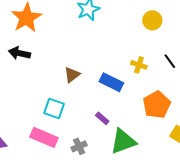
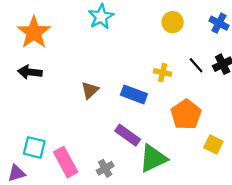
cyan square: (54, 109) -> (34, 147), moved
purple rectangle: (102, 118) -> (128, 135), size x1.6
pink rectangle: (44, 137) -> (66, 162), turned 44

